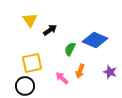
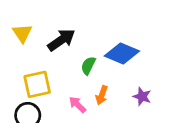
yellow triangle: (30, 20) -> (22, 33), moved
black arrow: (50, 30) -> (61, 40), size x1.5

